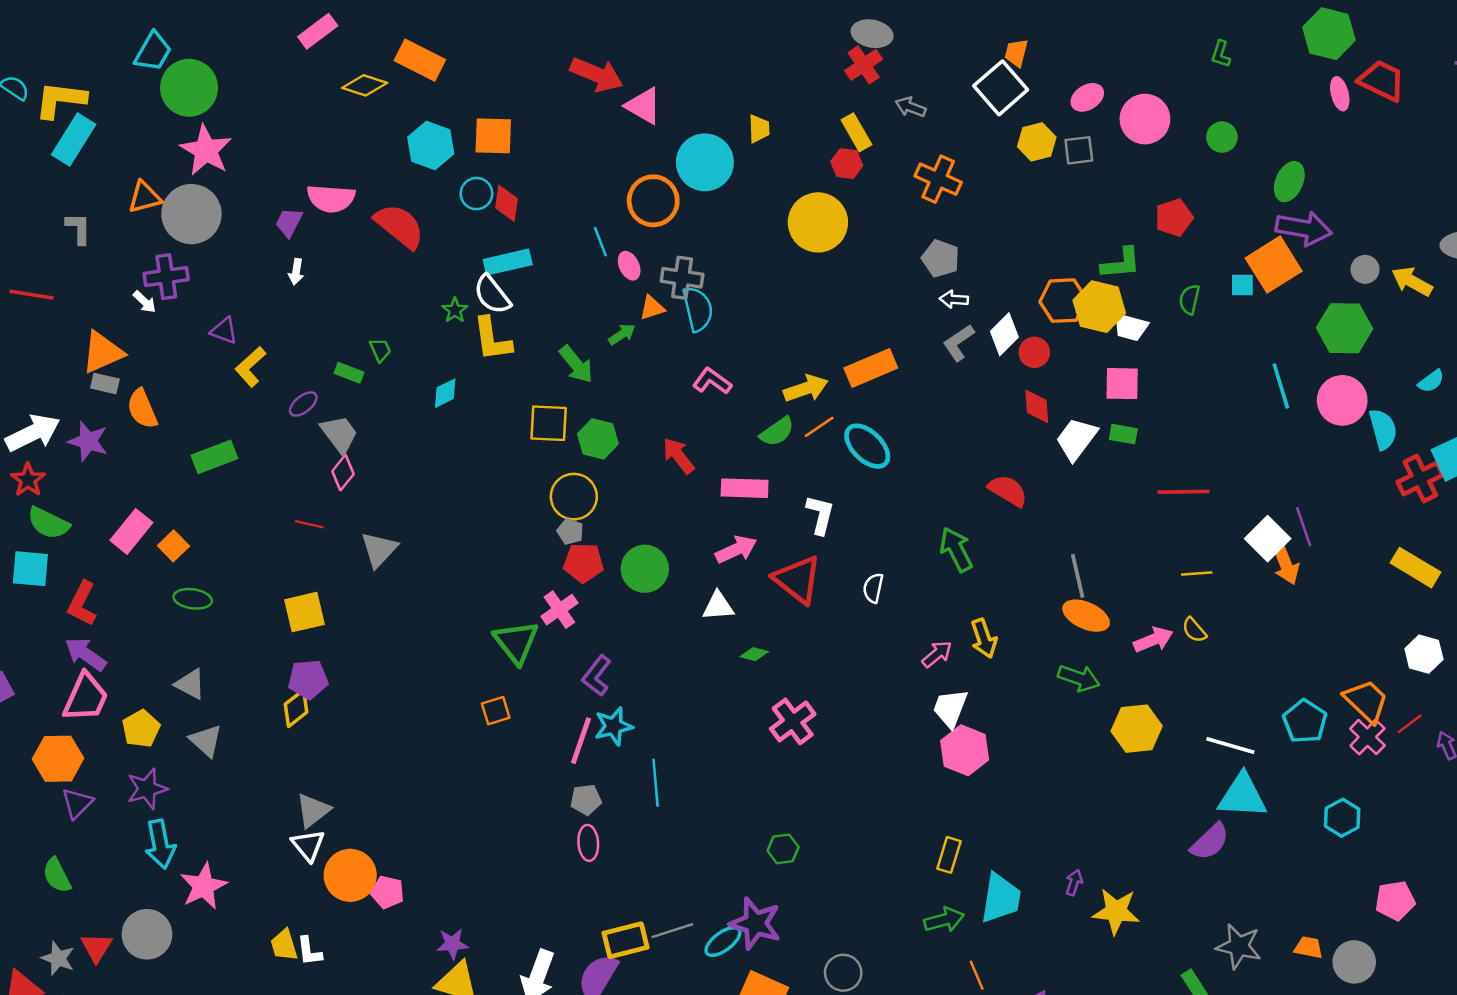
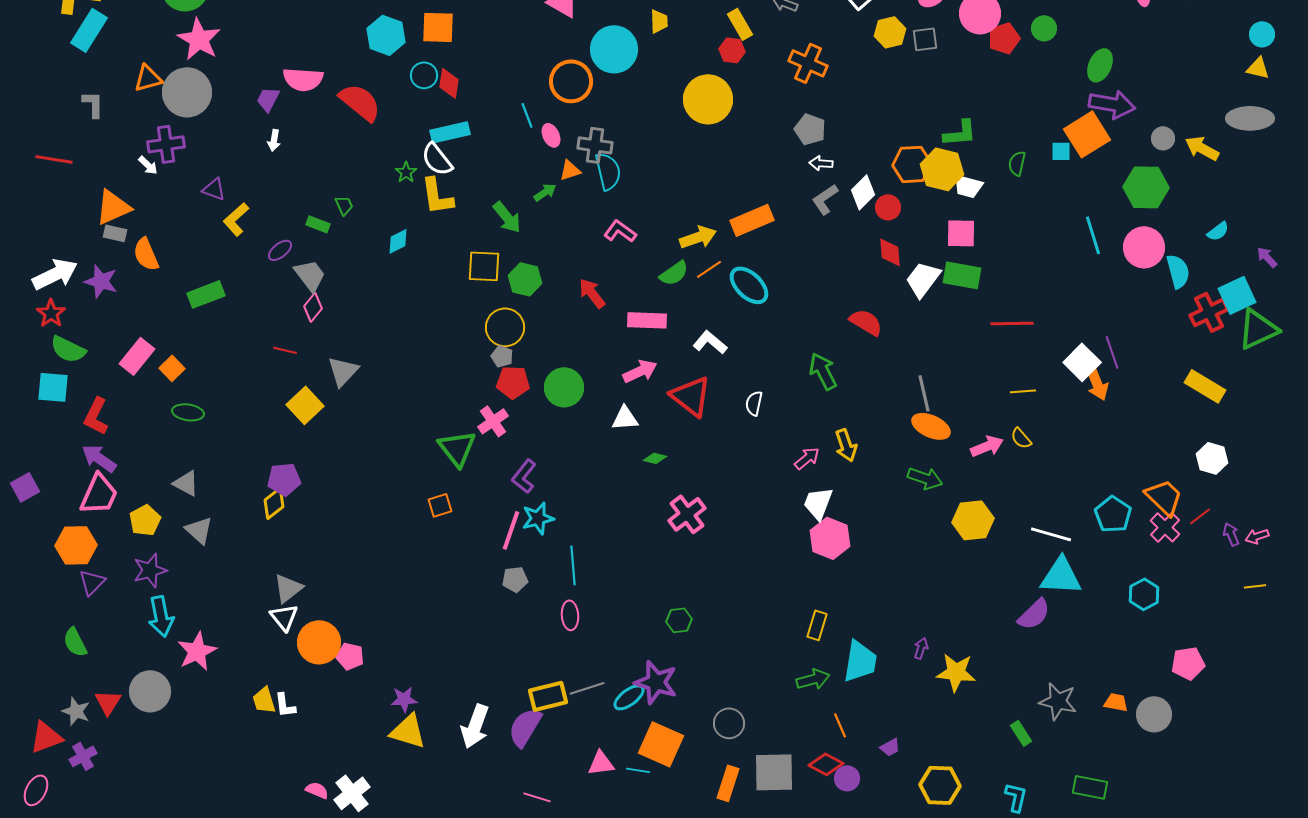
red pentagon: (1174, 218) -> (1004, 38), moved
green rectangle: (1123, 434) -> (962, 275), size x1.6
white L-shape: (820, 515) -> (710, 342), turned -64
yellow square: (304, 612) -> (305, 405), moved, turned -30
pink ellipse: (588, 843) -> (570, 615), moved

